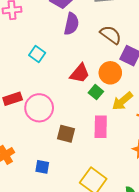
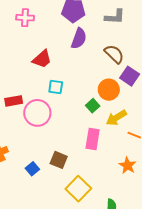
cyan square: (37, 54) -> (56, 87), moved, turned -35
red trapezoid: (80, 73) -> (42, 59), moved
brown square: (66, 134) -> (59, 160), moved
blue square: (42, 167) -> (32, 169), turned 32

